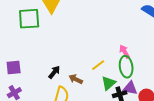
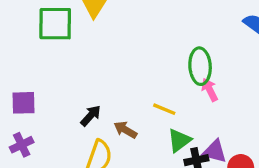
yellow line: (98, 65) -> (164, 109), turned 56
green ellipse: (126, 67) -> (200, 66), moved

